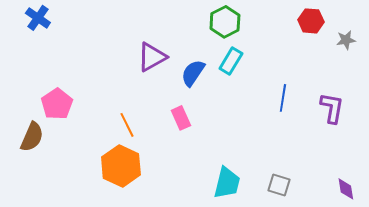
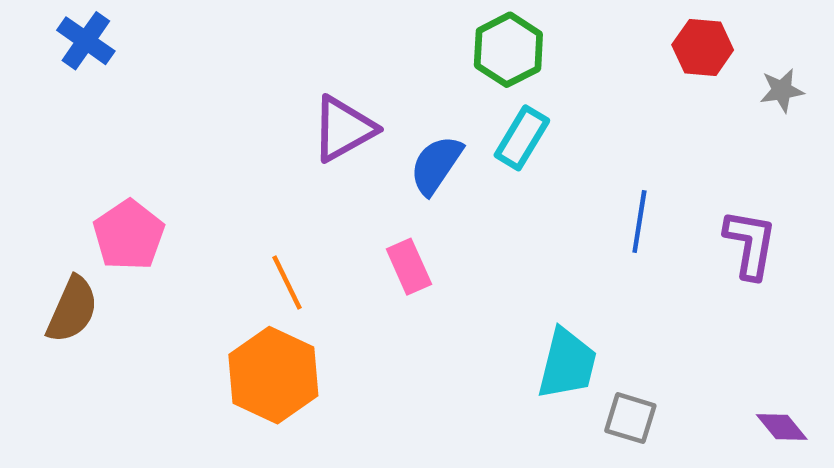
cyan trapezoid: (227, 183) -> (567, 364), moved
purple diamond: (346, 189) -> (782, 427), turned -30

